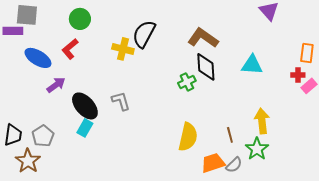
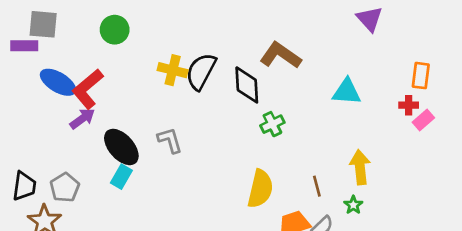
black semicircle: (144, 34) -> (201, 71), moved
red L-shape: (70, 49) -> (88, 89), moved, size x1.4
black diamond: (206, 67) -> (247, 85), moved
green cross: (187, 82) -> (272, 124), moved
green star: (257, 149) -> (353, 205), size x0.6

